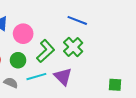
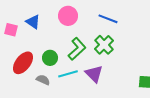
pink circle: (23, 34) -> (68, 16), moved

